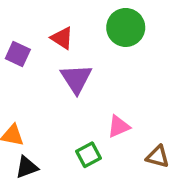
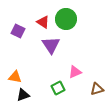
green circle: (126, 27) -> (66, 19), moved
brown triangle: (158, 157) -> (97, 89), turned -32

